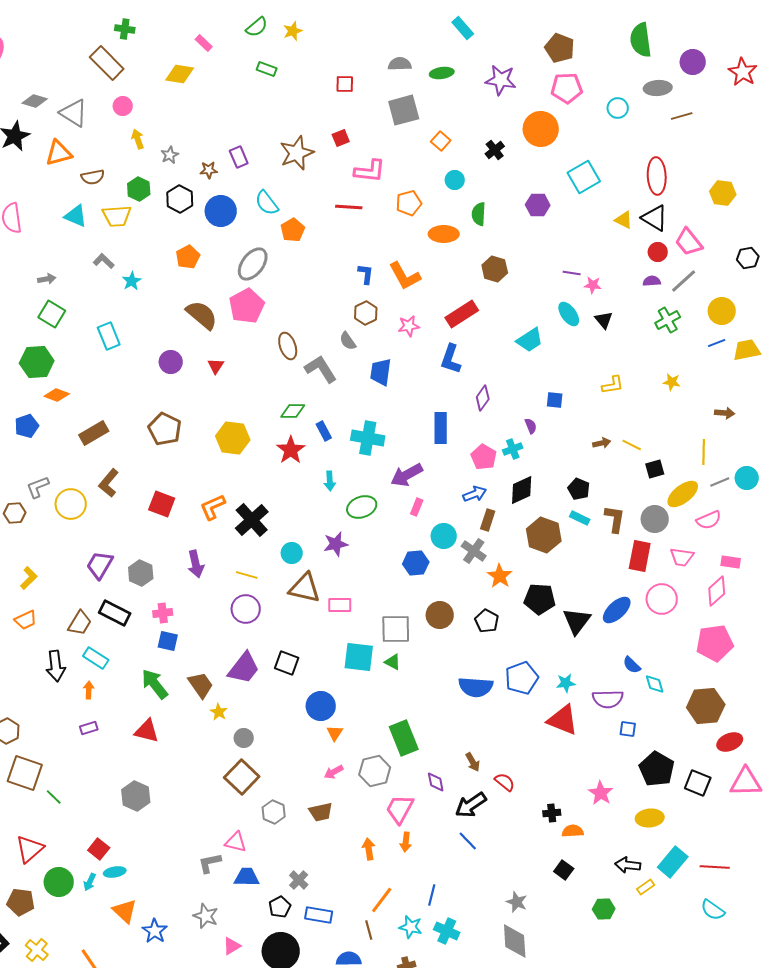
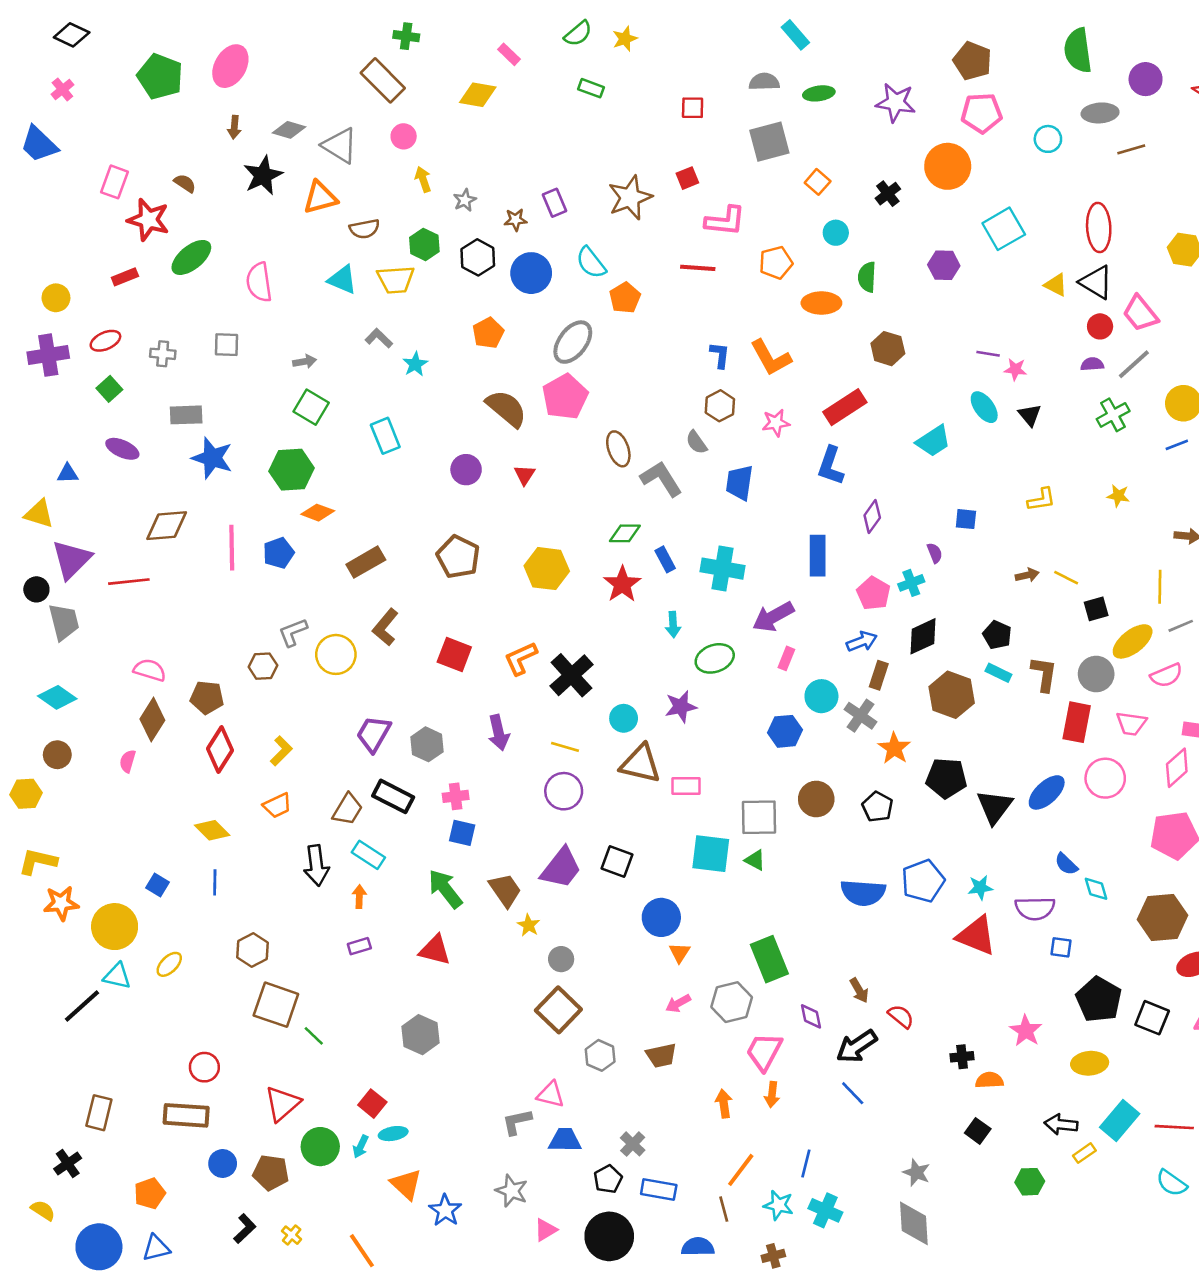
cyan rectangle: (463, 28) -> (795, 35), moved
yellow cross: (37, 950) -> (292, 1235), size x0.7

